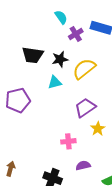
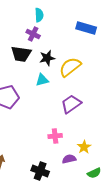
cyan semicircle: (61, 17) -> (39, 15), moved, turned 32
purple cross: (76, 34) -> (33, 34), moved, turned -32
yellow star: (98, 129) -> (84, 147), moved

